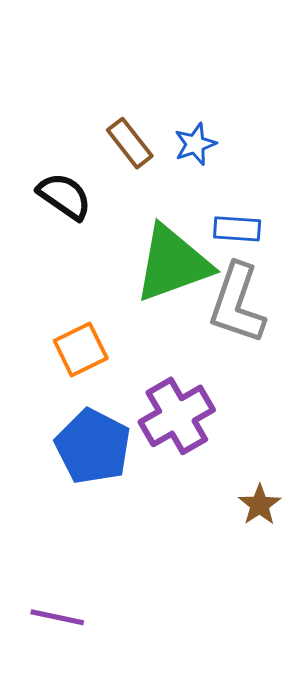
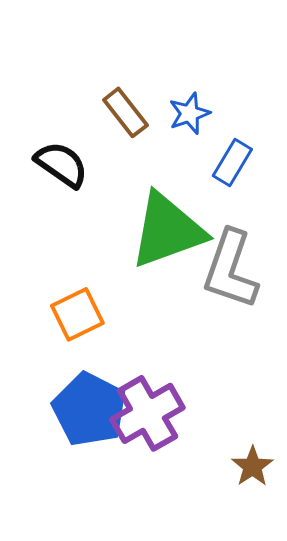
blue rectangle: (237, 229) -> (232, 162), moved, turned -63
purple cross: (177, 416) -> (147, 413), moved

